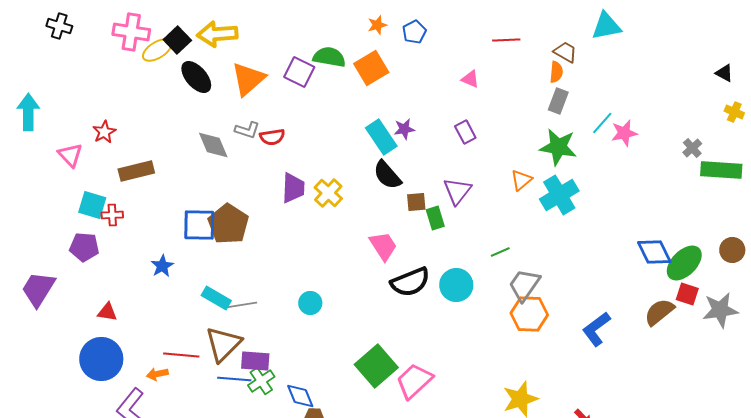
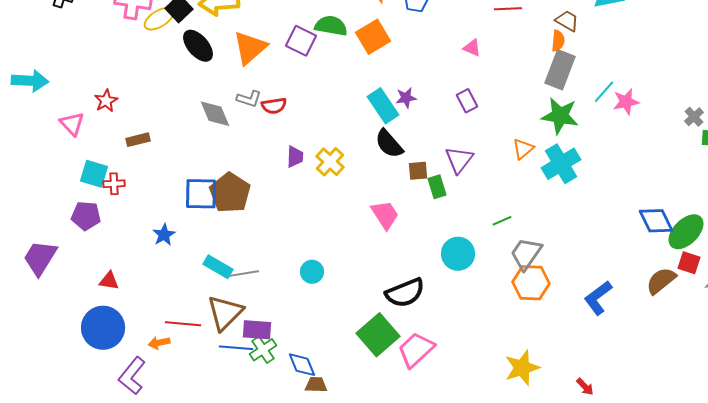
gray rectangle: (558, 101) -> (560, 70), size x1.5
cyan arrow: (28, 112) -> (30, 81), turned 93
brown rectangle: (136, 171) -> (138, 140), size x0.7
purple trapezoid: (293, 188) -> (295, 157), size x0.7
black semicircle: (410, 282) -> (405, 293), moved

